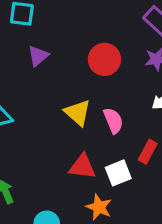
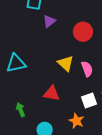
purple triangle: (38, 56) -> (49, 21), moved
red triangle: (82, 167) -> (52, 93), moved

